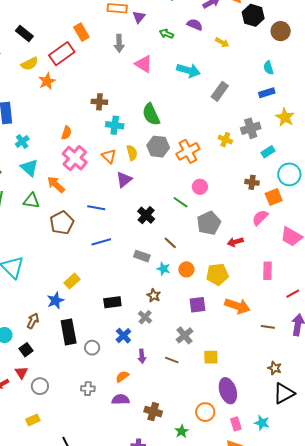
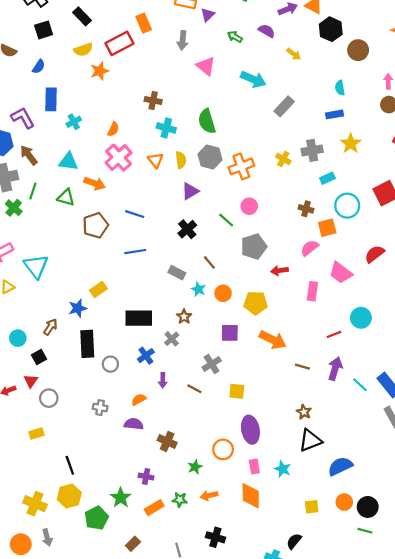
cyan cross: (22, 141) -> (74, 122), moved
cyan triangle: (29, 168) -> (68, 162), turned -42
purple triangle: (124, 180) -> (190, 191), moved
orange arrow: (56, 185) -> (95, 183), turned 150
pink rectangle: (267, 271) -> (312, 291), moved
black rectangle: (112, 302) -> (139, 318), size x1.4

